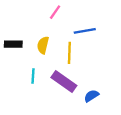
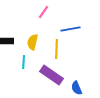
cyan line: (33, 76) -> (24, 62), moved
blue semicircle: (91, 96) -> (77, 88), turned -80

